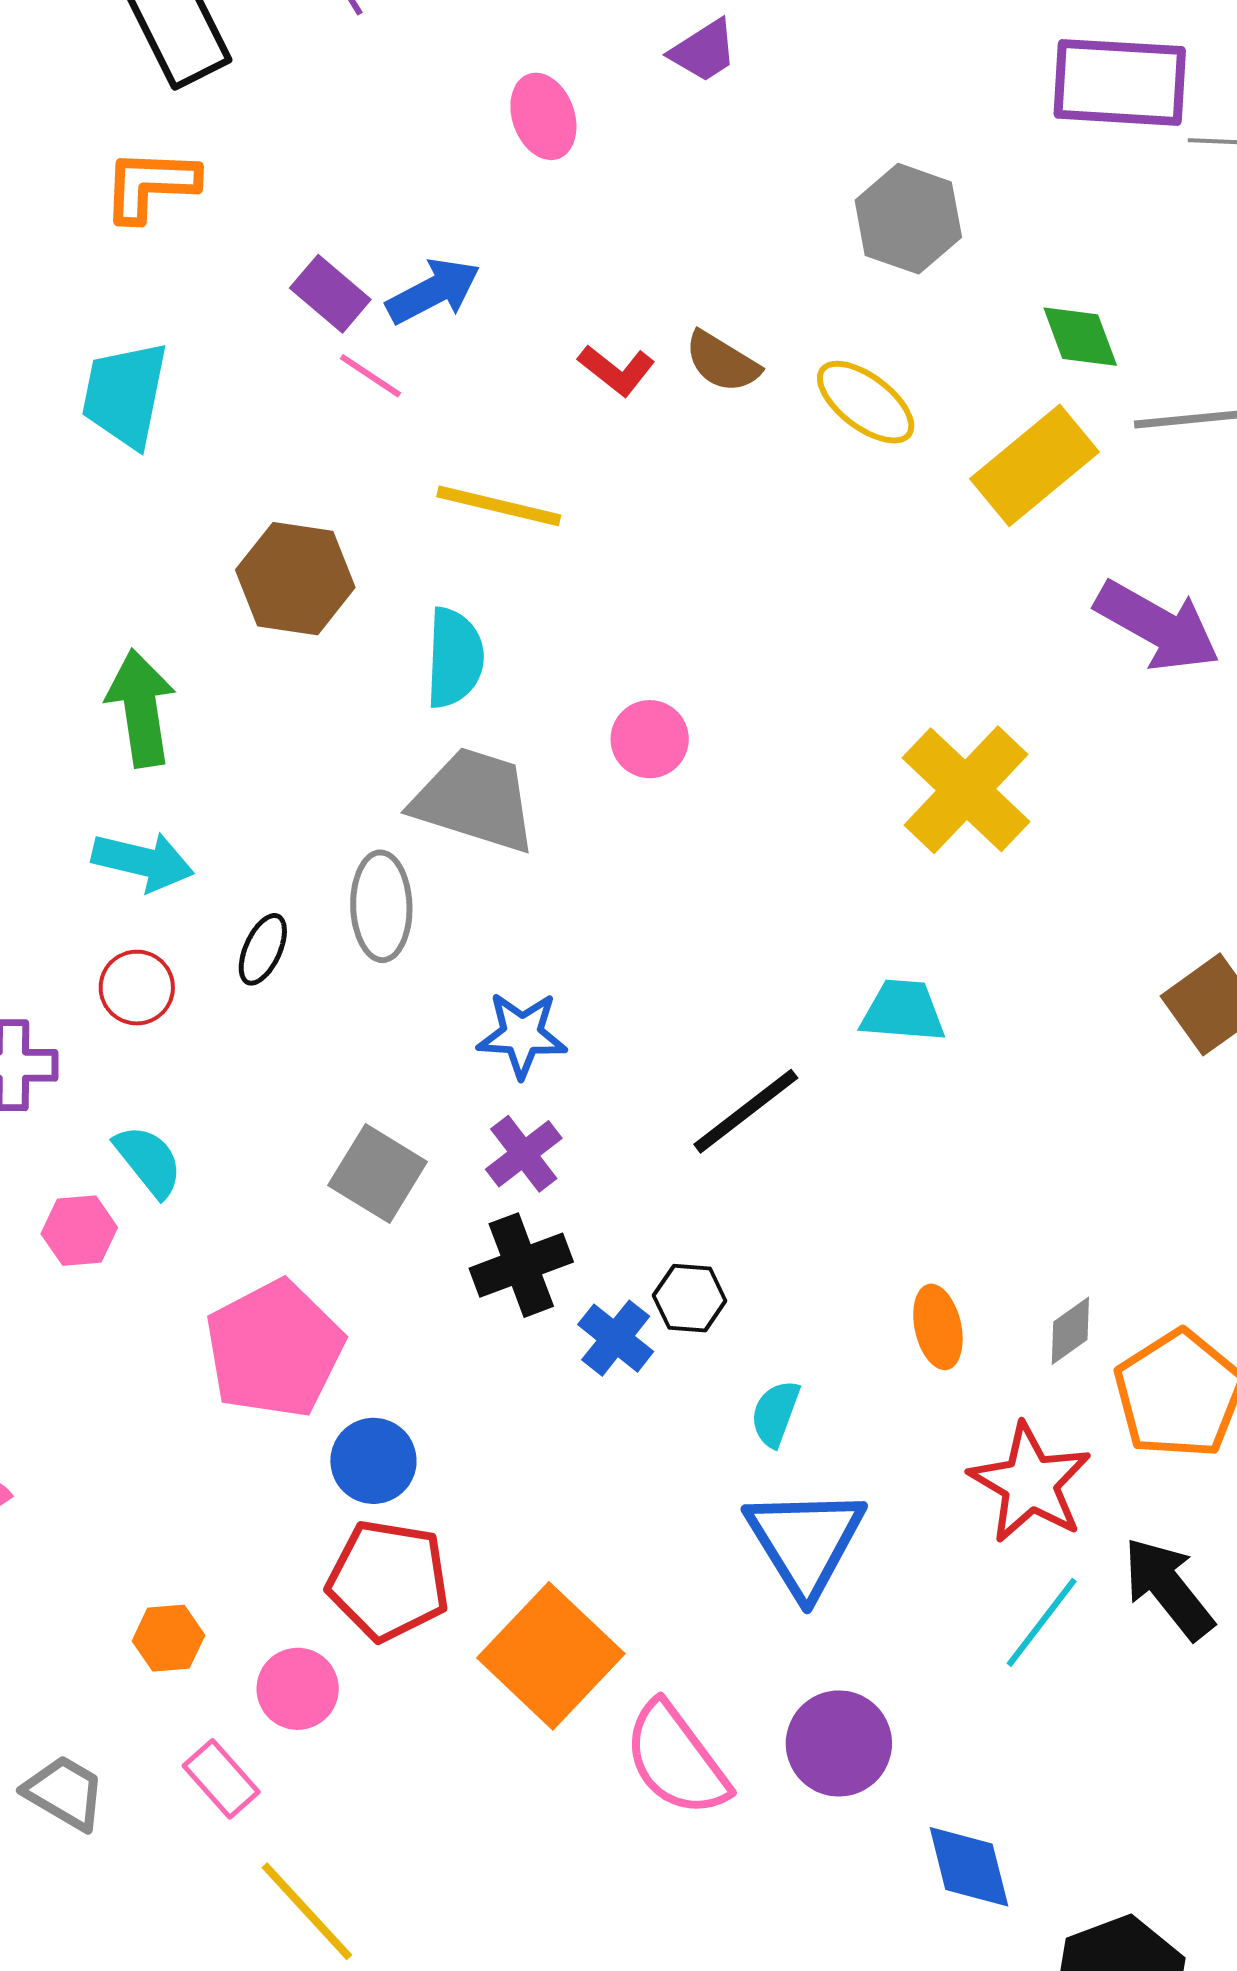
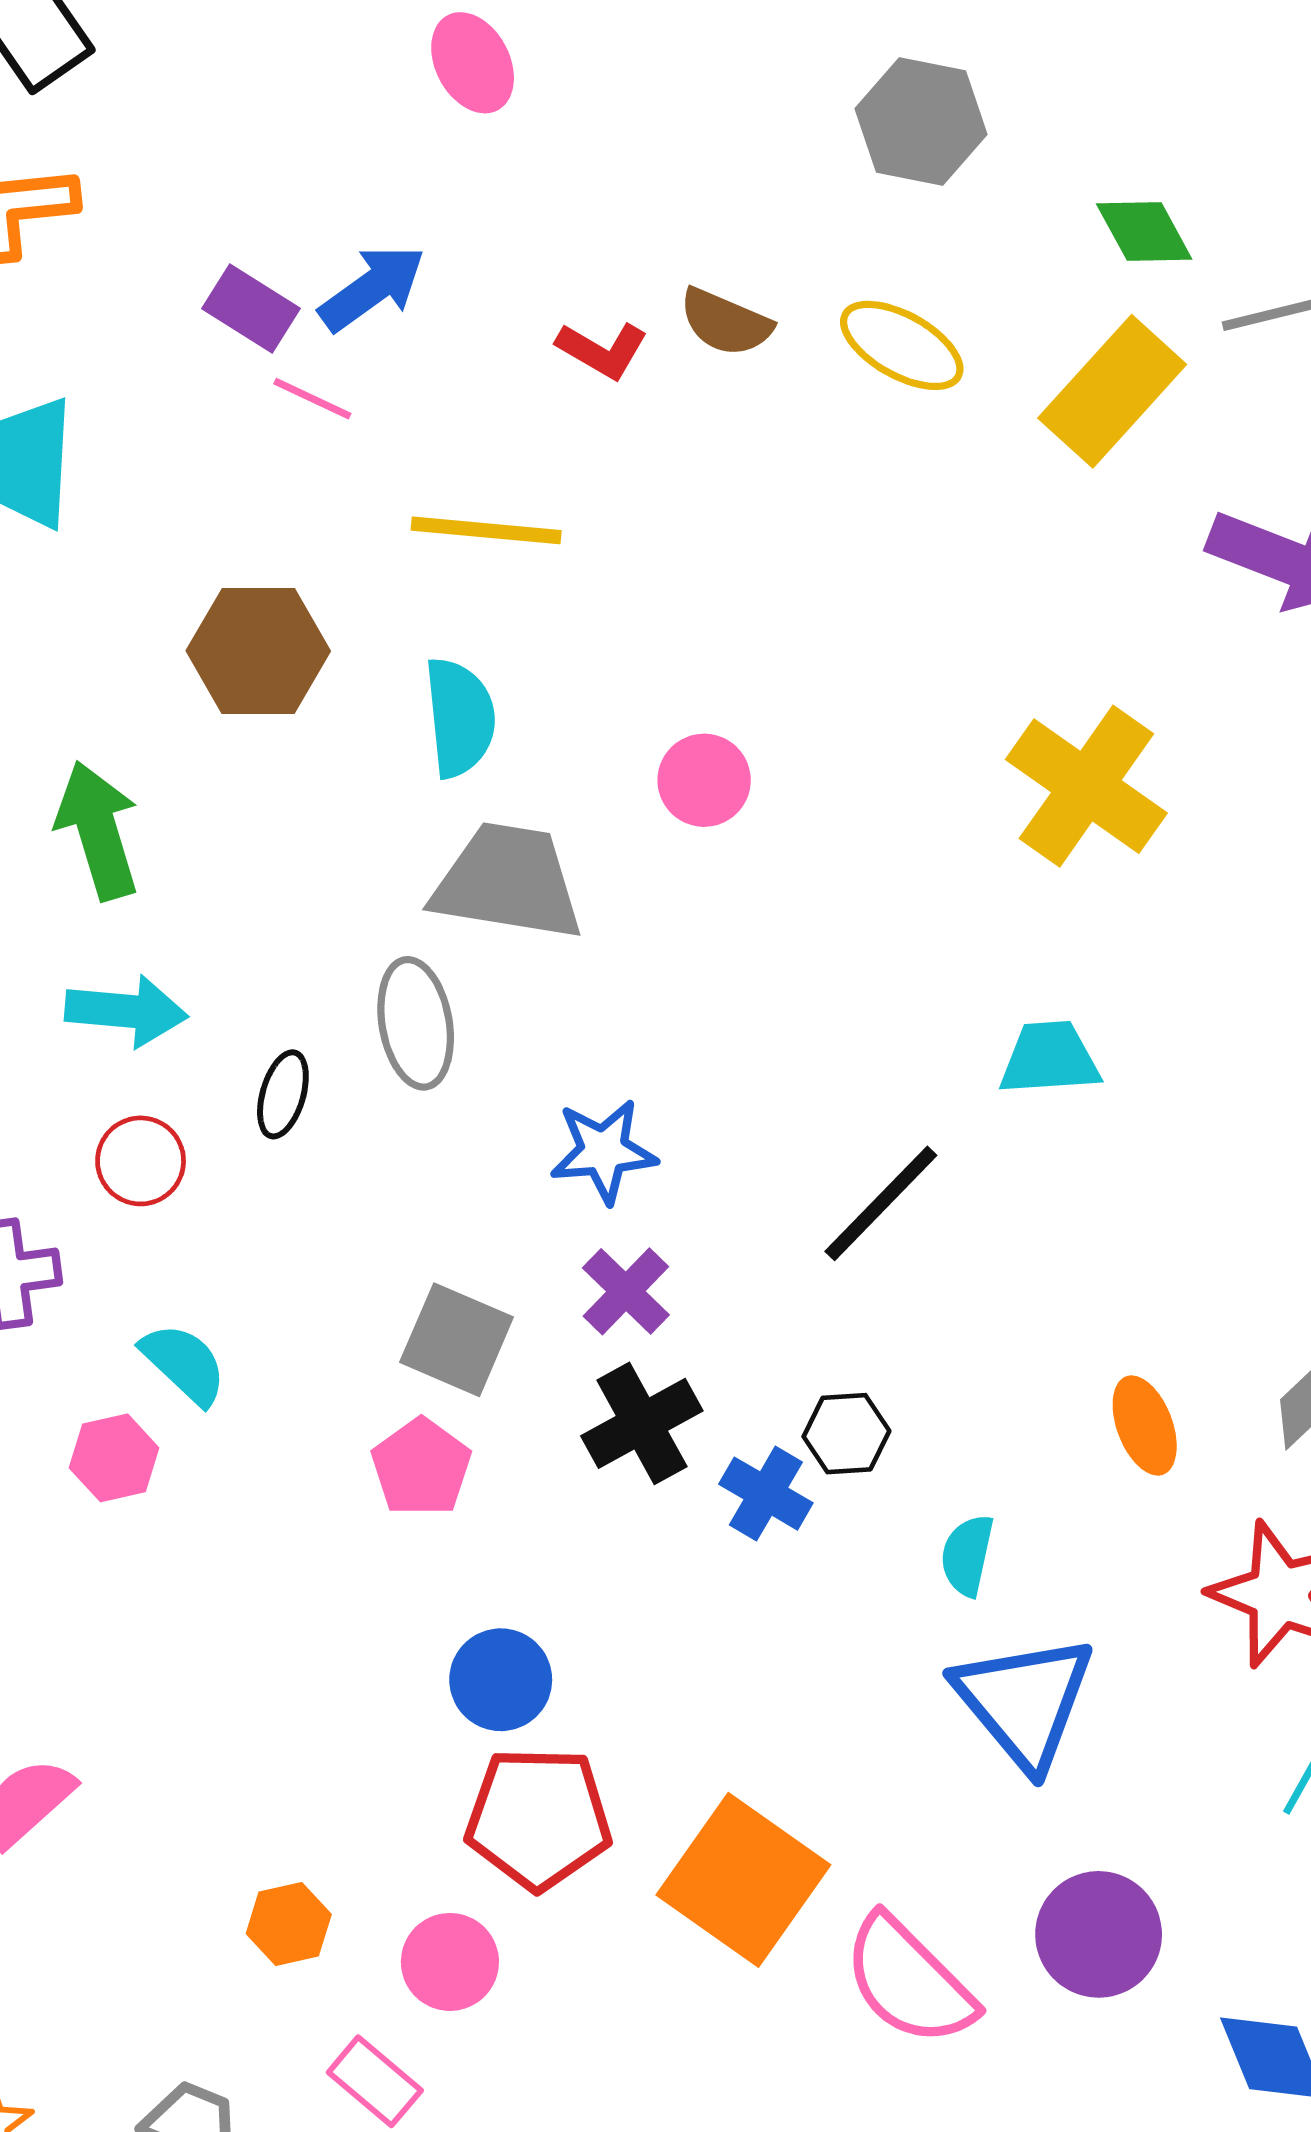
pink pentagon: (274, 1349) -> (421, 1467), moved, size x0.6

